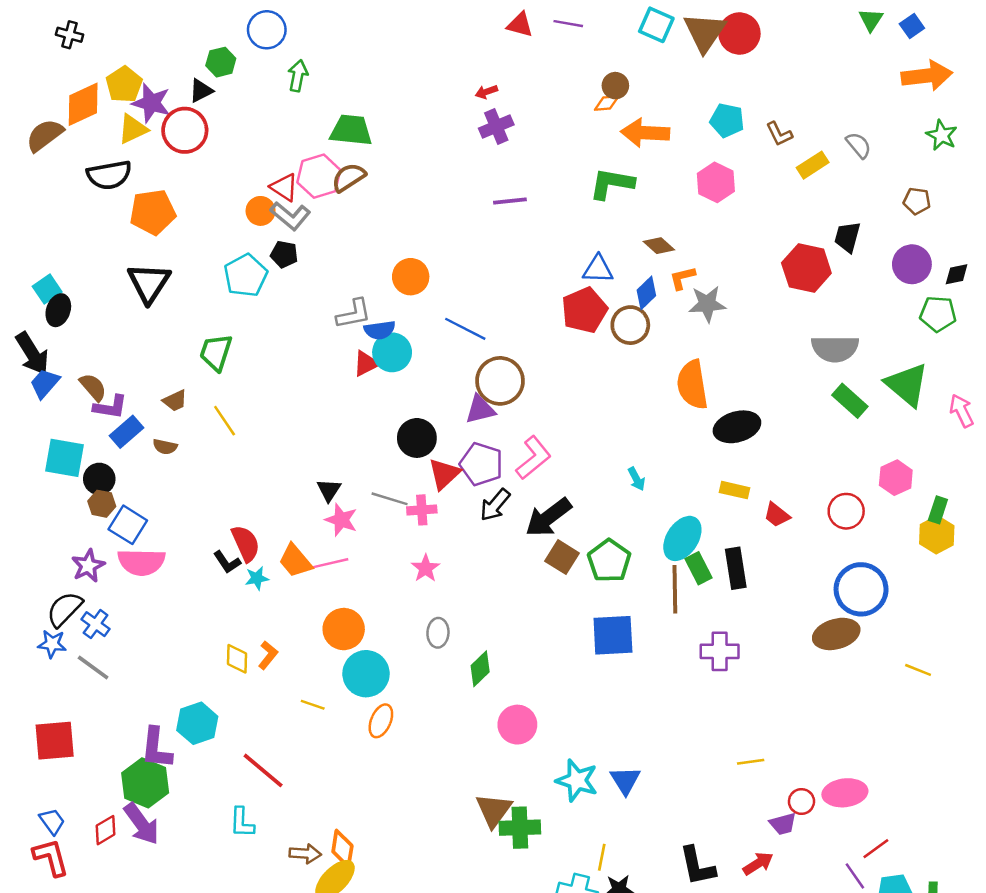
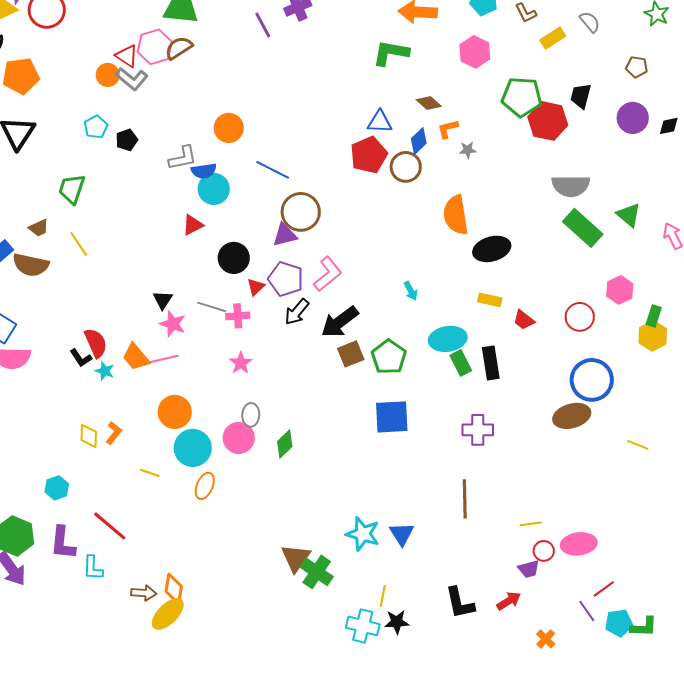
purple line: (510, 201) -> (263, 25), moved, turned 68
black pentagon: (284, 254) -> (127, 140), moved, turned -30
cyan pentagon: (246, 275) -> (96, 127), size x0.7
gray star: (707, 304) -> (468, 150), size x0.6
green pentagon: (938, 314) -> (522, 97), moved, size x1.4
red triangle: (366, 364) -> (193, 225), moved
green triangle: (907, 385) -> (629, 215), size x0.7
green rectangle: (850, 401) -> (583, 228), size x1.4
brown semicircle: (165, 447) -> (31, 265), size x1.8
red triangle: (444, 474) -> (256, 287), size x0.7
cyan ellipse: (682, 538) -> (448, 339), turned 48
brown square: (562, 557) -> (351, 354), turned 36
cyan star: (257, 578) -> (105, 371), turned 30
brown line: (675, 589) -> (465, 499), moved
cyan hexagon: (197, 723) -> (57, 488), size x0.7
pink circle: (517, 725) -> (239, 438), moved
purple L-shape: (156, 748) -> (63, 543), moved
yellow line: (751, 762) -> (531, 524), moved
green cross: (520, 828) -> (317, 572), turned 36

